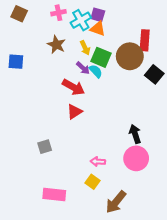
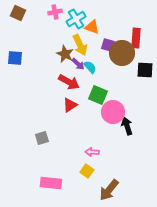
purple square: (98, 15) -> (108, 45), moved
brown star: (56, 45) -> (65, 54), moved
yellow arrow: (85, 48) -> (80, 45), size x1.5
green square: (101, 57) -> (98, 95), moved
black square: (154, 74) -> (145, 70), turned -36
pink circle: (136, 158) -> (113, 112), moved

